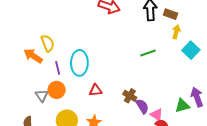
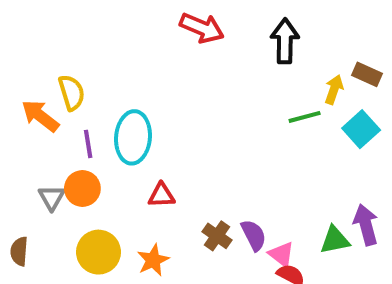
brown rectangle: (170, 14) -> (367, 74), moved
green line: (148, 53) -> (305, 117), moved
brown cross: (130, 96) -> (217, 236), moved

